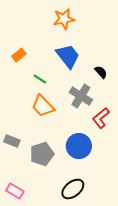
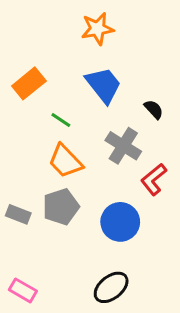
orange rectangle: (19, 55) -> (29, 83), size x1.5
gray pentagon: (42, 154) -> (61, 207), moved

